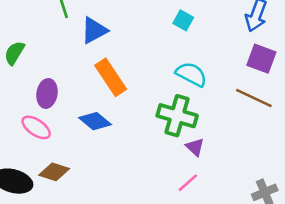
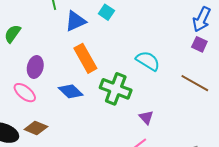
cyan square: (183, 20) -> (106, 12), moved
purple square: (261, 59) -> (199, 44), moved, size x0.7
green cross: (177, 116) -> (116, 89), moved

